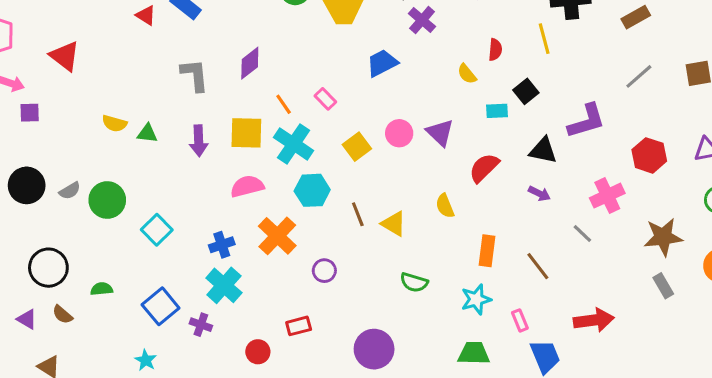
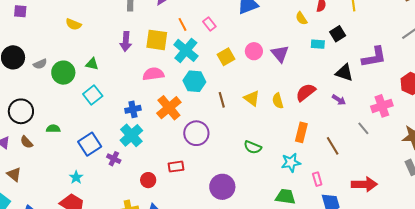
green triangle: (147, 133) -> (92, 64), moved
red semicircle: (484, 168) -> (306, 92), moved
yellow triangle: (394, 224) -> (252, 98), moved
purple circle: (324, 271) -> (196, 133), size x1.6

